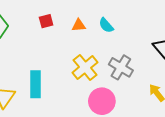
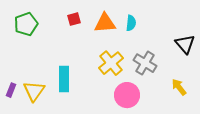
orange triangle: (79, 25) -> (105, 23), size x1.6
cyan semicircle: (106, 25) -> (131, 23), turned -133

